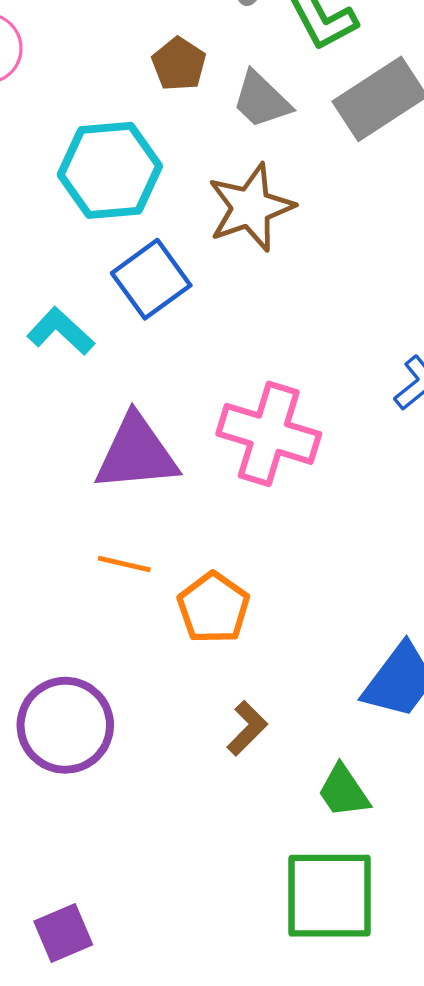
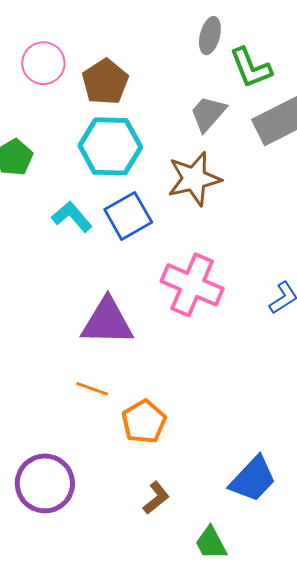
brown pentagon: (179, 64) -> (105, 82), moved, size x1.4
gray trapezoid: (261, 100) -> (208, 114), turned 81
cyan L-shape: (61, 331) -> (72, 217), moved
pink cross: (269, 434) -> (192, 285), moved

